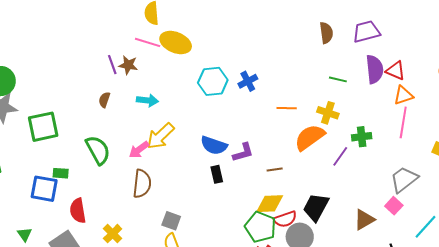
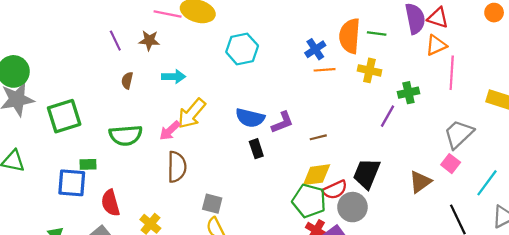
purple line: (112, 65) -> (115, 41), moved
blue cross: (248, 81) -> (315, 49), moved
orange triangle: (403, 95) -> (436, 45), moved
orange semicircle: (310, 137) -> (350, 36), moved, turned -44
green semicircle: (98, 150) -> (126, 135), turned 120

